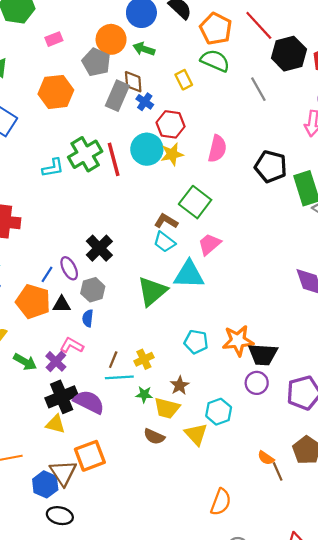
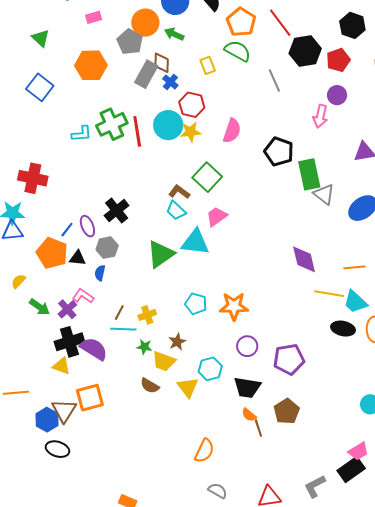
black trapezoid: (263, 354) -> (247, 387), moved

